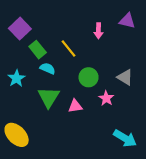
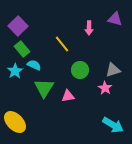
green rectangle: (38, 50) -> (22, 49), moved
cyan semicircle: (48, 68) -> (34, 65), moved
gray triangle: (125, 77) -> (113, 70), turned -49
pink star: (106, 98) -> (105, 88), moved

